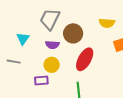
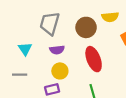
brown circle: (73, 33) -> (86, 27), moved
red ellipse: (85, 59) -> (94, 59), turned -40

